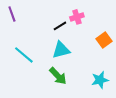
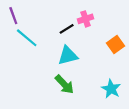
cyan line: (24, 55) -> (27, 38), moved
cyan star: (100, 80) -> (111, 89), turned -30

